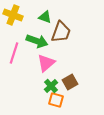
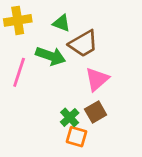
yellow cross: (13, 15) -> (18, 20), turned -30
brown trapezoid: (61, 32) -> (83, 44), turned 40
pink triangle: (46, 63) -> (97, 79), moved

